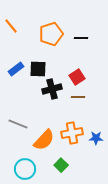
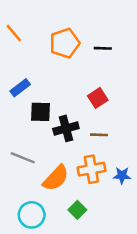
black square: (38, 69) -> (41, 112), moved
black cross: (52, 89) -> (66, 128), moved
brown line: (78, 97) -> (99, 135), moved

